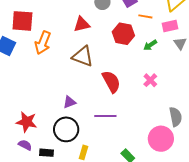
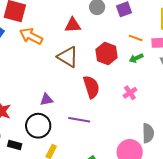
orange line: (145, 16) -> (136, 38), moved
red hexagon: (123, 34) -> (106, 54), moved
orange arrow: (43, 43) -> (31, 36), turned 85

